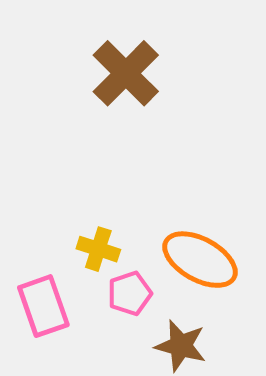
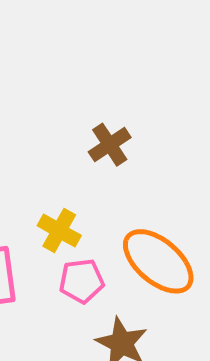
brown cross: (126, 73) -> (110, 145), moved, size x0.6

